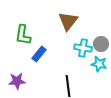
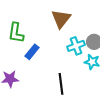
cyan cross: (83, 48) -> (76, 46), turned -30

